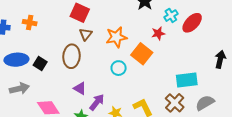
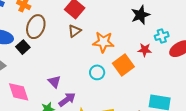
brown ellipse: (72, 56) -> (36, 27), moved

